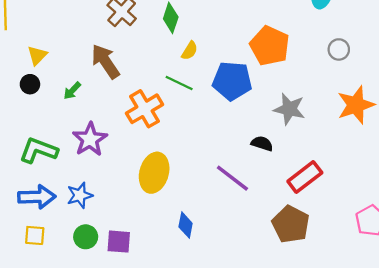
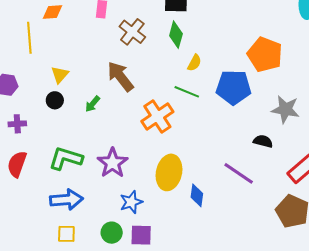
purple star: (90, 139) -> (112, 163), moved
blue star: (80, 195) -> (131, 202), moved
blue diamond: (186, 225) -> (197, 195), moved

